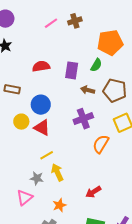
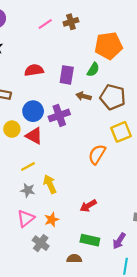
purple cross: (83, 119) -> (59, 115), moved
yellow line: (47, 155) -> (28, 167), moved
pink triangle: (25, 198) -> (26, 218), moved

